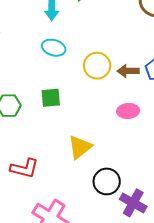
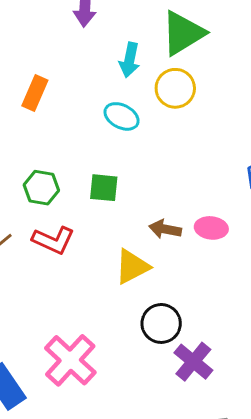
yellow circle: (97, 66) -> (175, 88), moved
brown arrow: (128, 71) -> (165, 229), moved
red L-shape: (24, 168) -> (53, 240), moved

